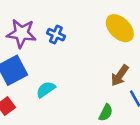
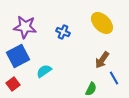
blue cross: (56, 35) -> (63, 32), moved

